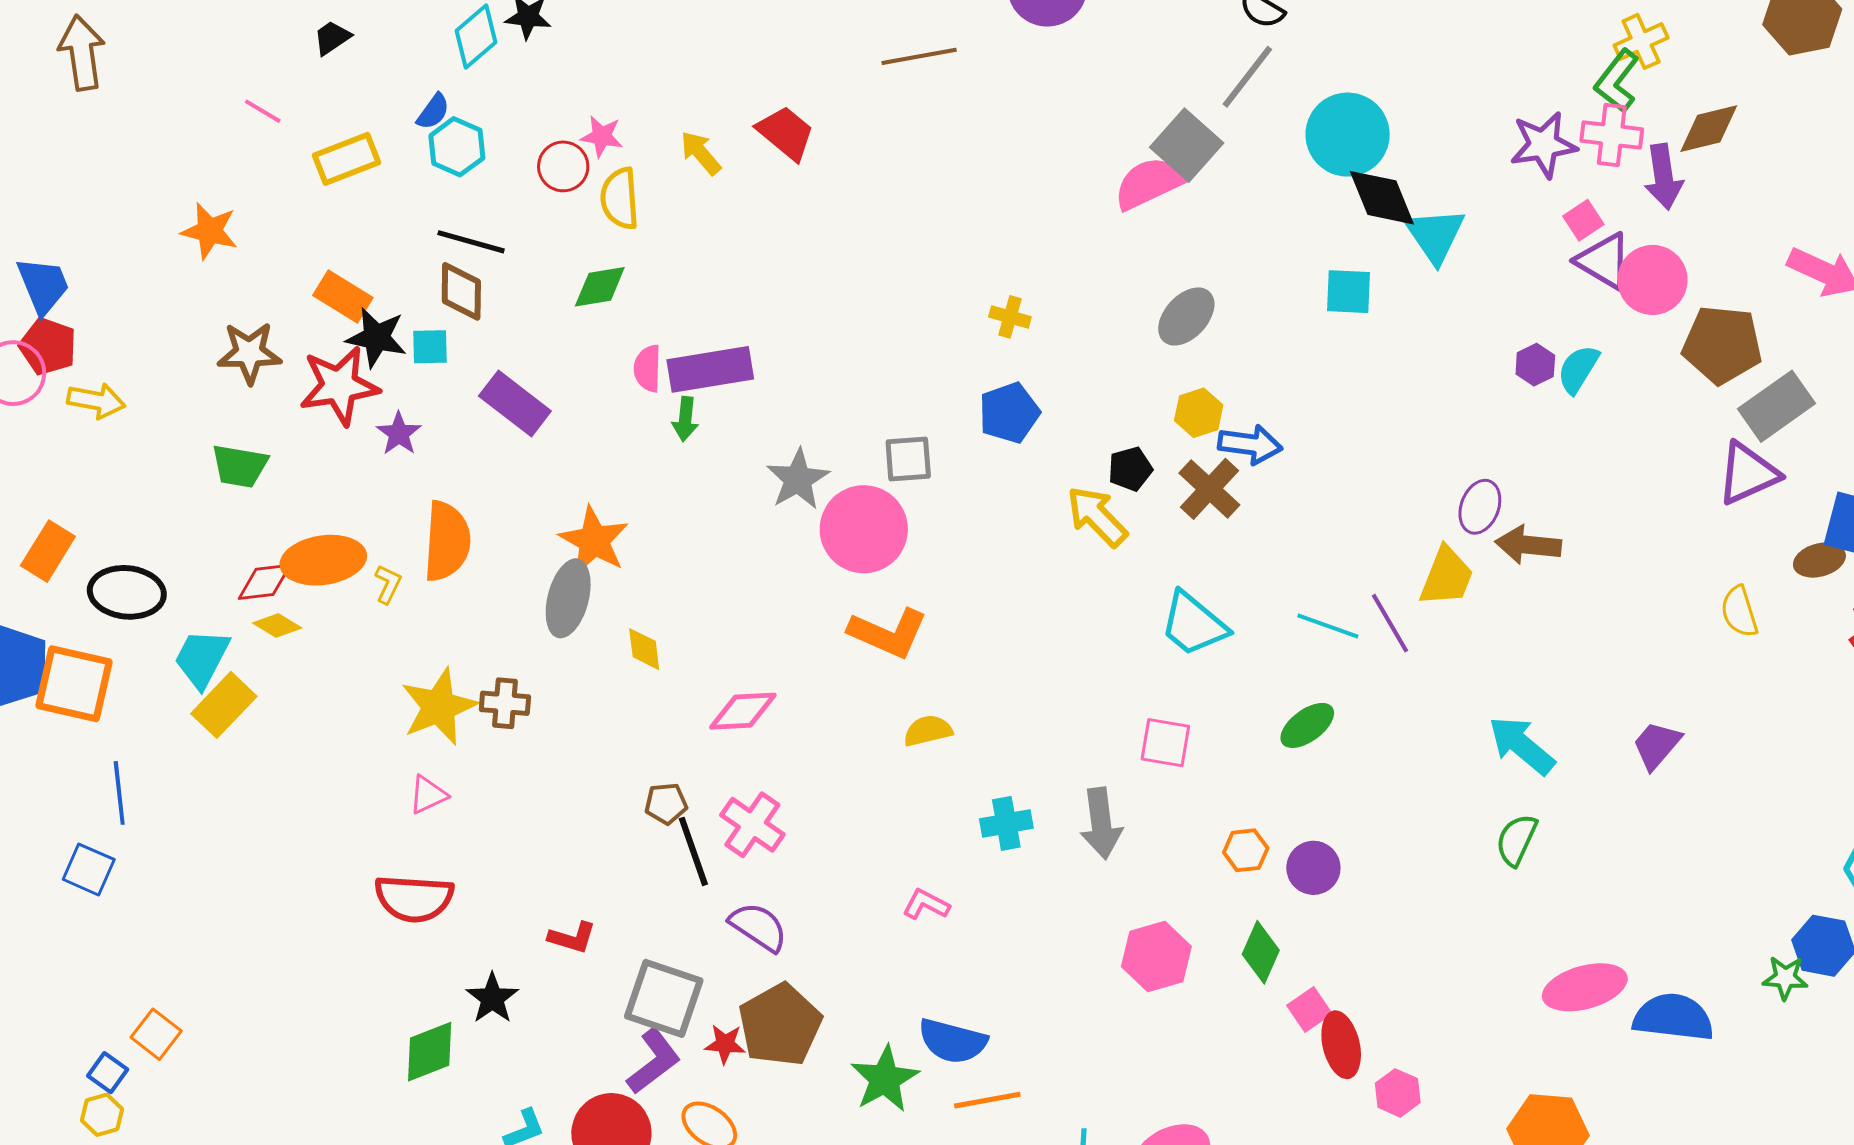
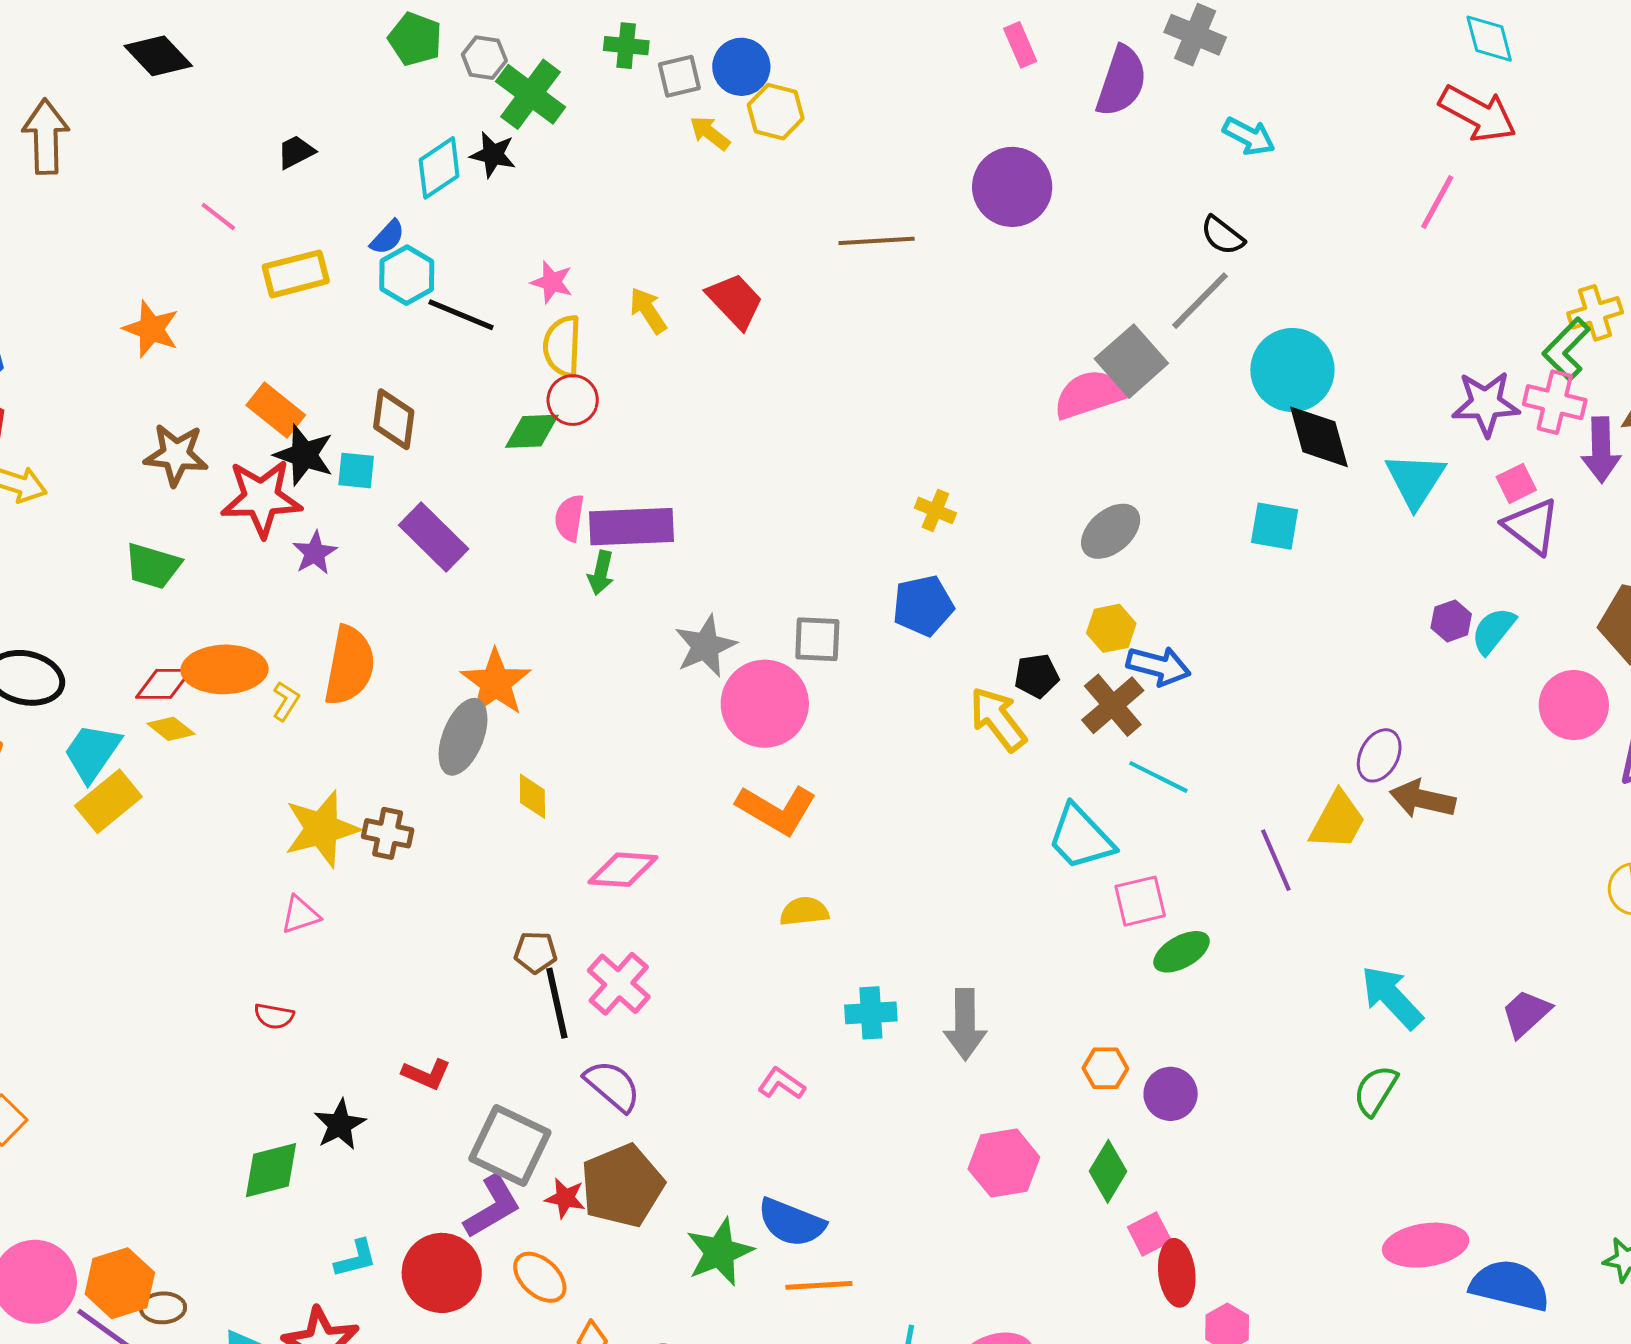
red circle: (563, 166) -> (573, 400), moved
cyan triangle: (1435, 235) -> (1415, 480), moved
black line: (471, 242) -> (461, 315), moved
pink circle: (1652, 280) -> (1574, 705), moved
cyan line: (1328, 626) -> (1158, 777), moved
pink square: (1165, 743) -> (1140, 901), moved, turned -30
red semicircle: (414, 898) -> (274, 1016), size x0.5

